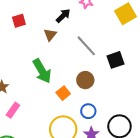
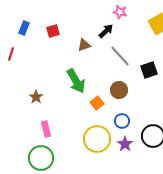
black arrow: (63, 16) -> (106, 31), moved
brown triangle: (50, 35) -> (84, 45), turned 32
pink rectangle: (13, 110) -> (46, 129), moved, turned -49

